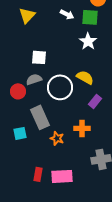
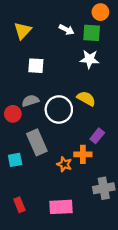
white star: (88, 41) -> (89, 59), turned -30
white square: (39, 57) -> (36, 66), moved
purple rectangle: (95, 101) -> (97, 136), moved
orange star: (57, 138) -> (64, 164), moved
red rectangle: (38, 174) -> (19, 205), moved, turned -32

